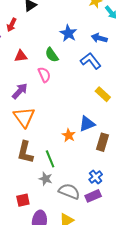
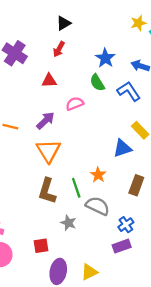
red arrow: (12, 25) -> (59, 49), moved
green semicircle: (52, 55) -> (97, 83), moved
pink semicircle: (44, 75) -> (75, 104), turned -91
blue triangle: (87, 124) -> (122, 148), moved
green line: (50, 159) -> (76, 188), moved
gray semicircle: (69, 191) -> (98, 206), moved

